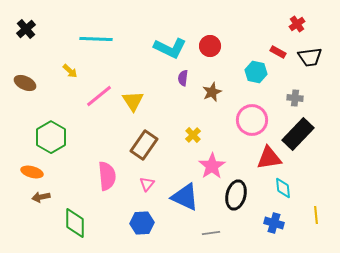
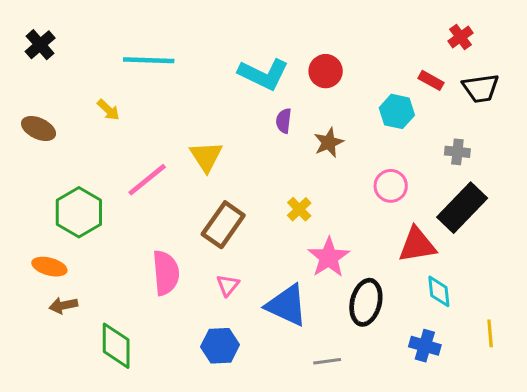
pink line: (99, 96) -> (147, 180), moved
pink circle: (252, 120) -> (391, 186), size x0.7

